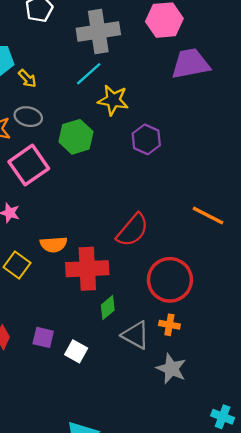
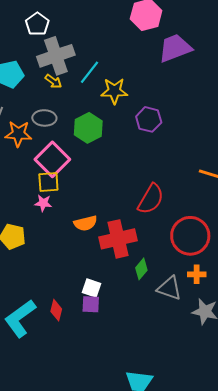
gray cross: (98, 31) -> (56, 56), moved
yellow arrow: (27, 78) -> (53, 81), moved
yellow square: (17, 265) -> (48, 182), moved, turned -30
white square: (76, 351) -> (92, 288), moved

